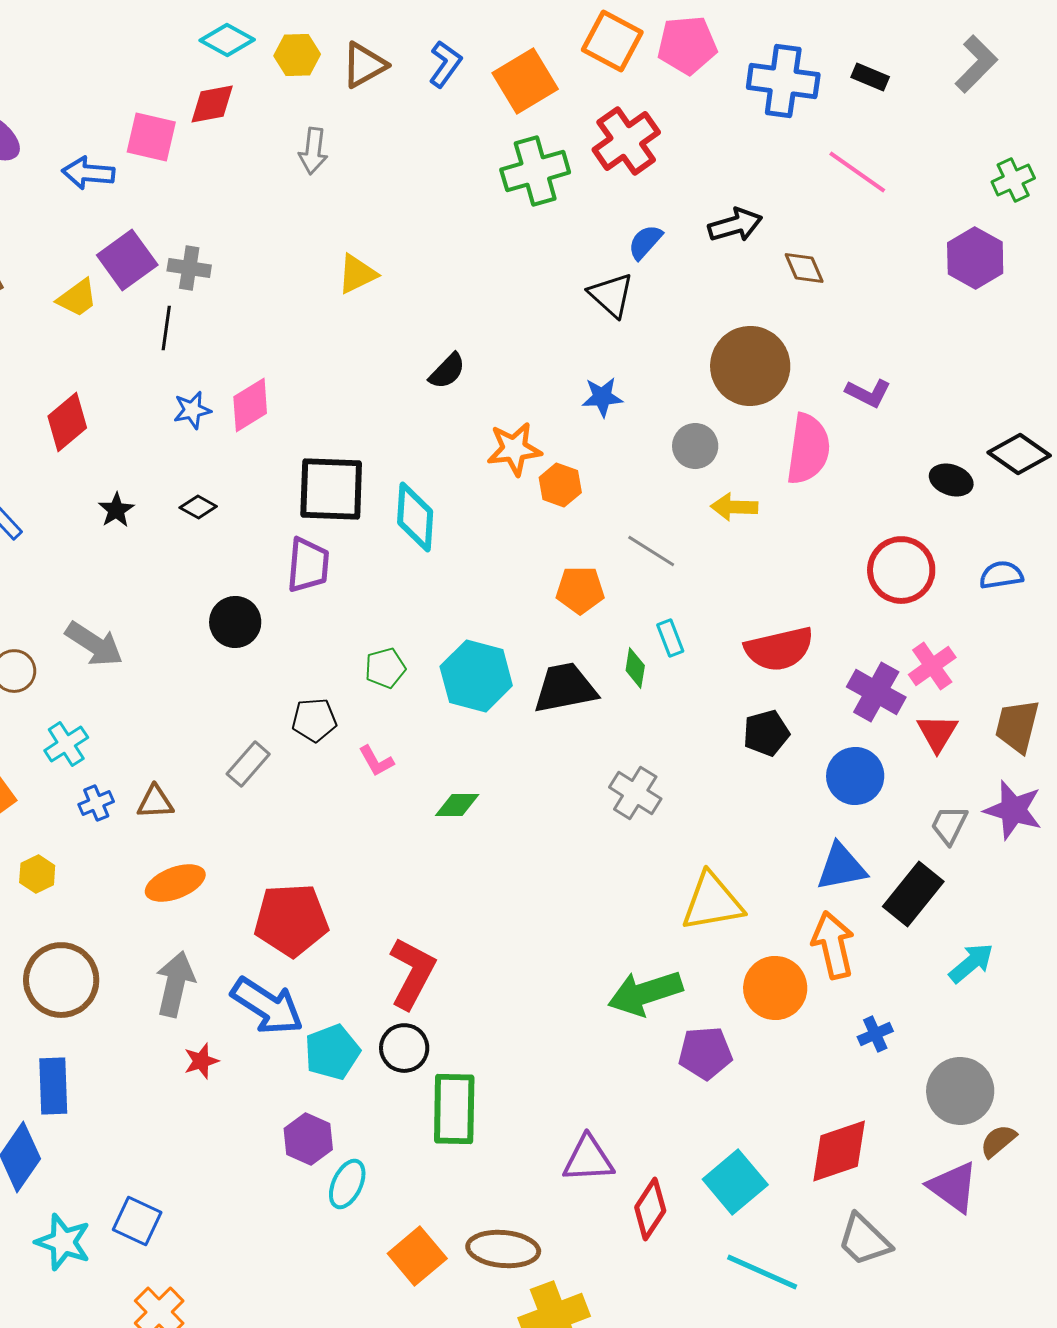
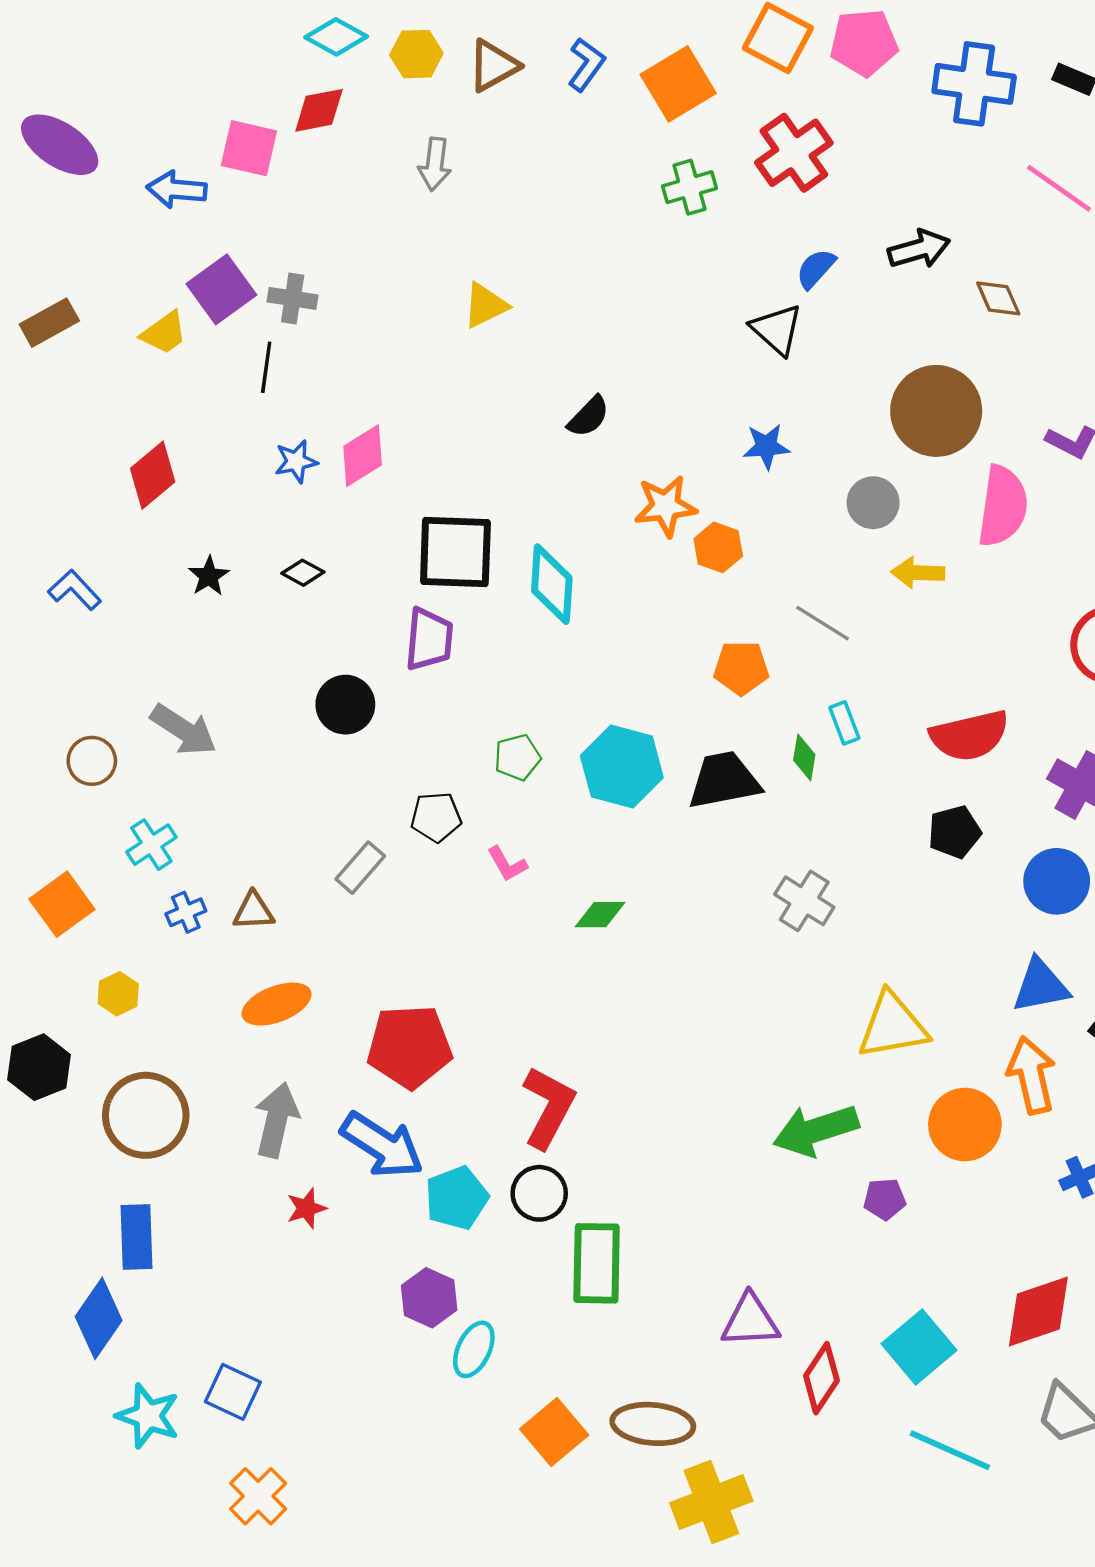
green cross: (535, 171) -> (690, 187), size x0.7
purple pentagon: (705, 1053) -> (885, 1199), size x0.7

